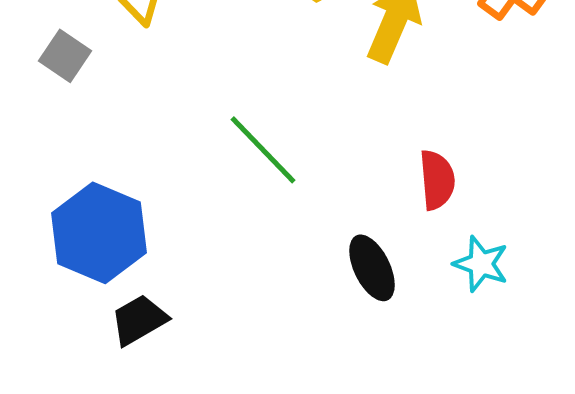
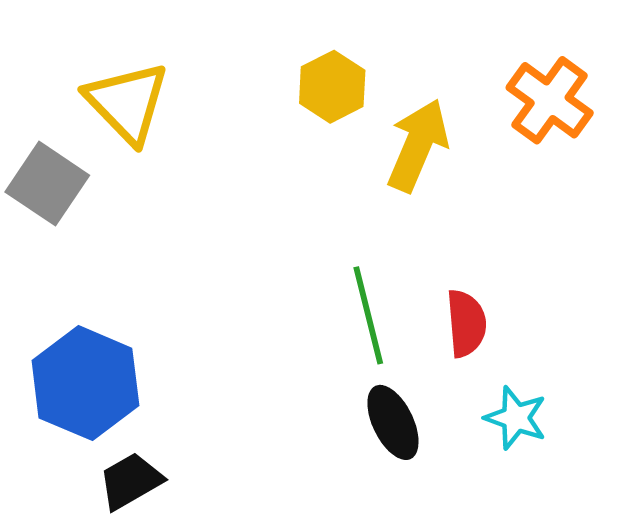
gray square: (65, 56) -> (47, 184), size x1.4
green line: (263, 150) -> (368, 315), moved, turned 30

